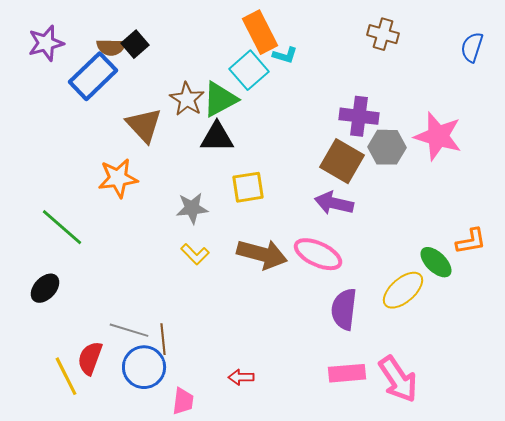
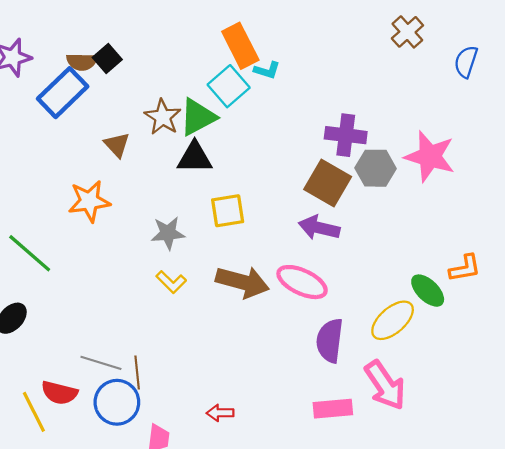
brown cross: (383, 34) -> (407, 32), moved, turned 32
brown triangle: (144, 125) -> (117, 145), size x0.7
red semicircle: (90, 358) -> (59, 393), turned -96
pink arrow: (398, 379) -> (385, 385), moved

